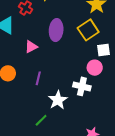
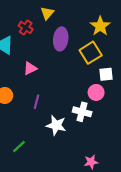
purple ellipse: (56, 30) -> (61, 39), moved
white star: (58, 100) -> (56, 125), turned -30
green line: (41, 120) -> (19, 146), moved

